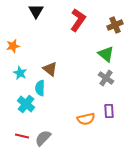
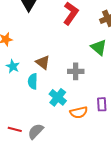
gray cross: (106, 78) -> (76, 71), moved, turned -35
cyan cross: (26, 104) -> (58, 97), moved

